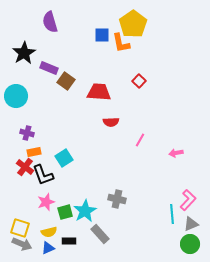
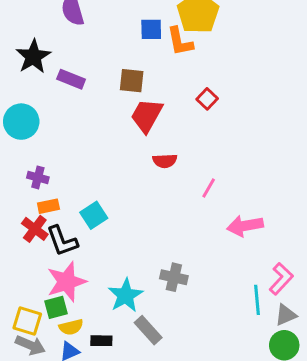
brown square: (66, 81) -> (132, 81), moved, turned -30
red trapezoid: (99, 92) -> (147, 115), turned -65
pink arrow: (176, 153) -> (245, 226), moved, size x1.6
pink star: (46, 202) -> (67, 282), size x1.5
green square: (65, 212) -> (56, 307), moved

